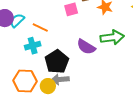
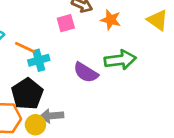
cyan cross: (33, 46) -> (39, 60), moved
black pentagon: (57, 62) -> (27, 94), moved

